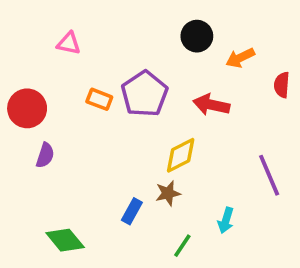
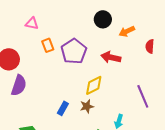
orange rectangle: (99, 99) -> (48, 45), moved, turned 48
purple semicircle: (45, 155) -> (19, 85), size x1.5
blue rectangle: (132, 211) -> (63, 108), moved

